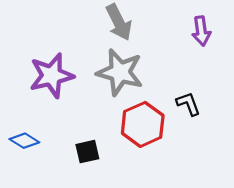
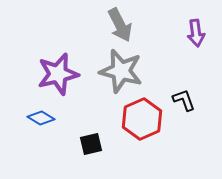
blue diamond: (24, 141) -> (41, 118), moved

